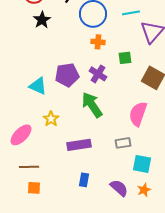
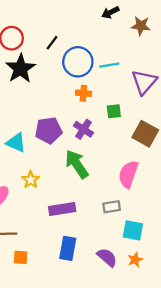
cyan line: (131, 13) -> (109, 65), moved
black star: (42, 20) -> (21, 69), size x1.5
blue rectangle: (84, 180) -> (68, 248), size x1.5
orange square: (34, 188) -> (21, 257), moved

